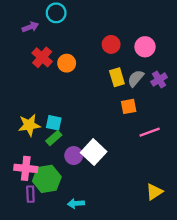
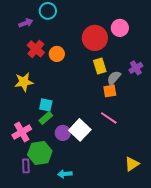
red circle: (111, 44) -> (95, 38), size x1.6
pink circle: (145, 47) -> (120, 28), moved
gray semicircle: (136, 78) -> (114, 78), moved
yellow star: (29, 125) -> (24, 82), moved
pink line: (150, 132) -> (109, 118), moved, turned 54
pink cross: (26, 168) -> (22, 132), moved, turned -36

